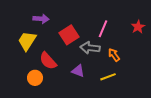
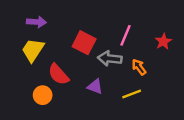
purple arrow: (41, 19) -> (36, 22), moved
red star: (138, 27) -> (163, 41), moved
red square: (69, 35) -> (84, 43), turned -30

